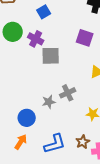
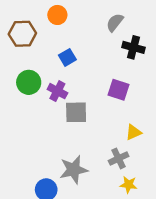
gray cross: (68, 93) -> (119, 158), moved
gray star: (49, 102) -> (74, 170), size x1.6

